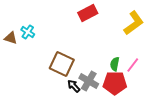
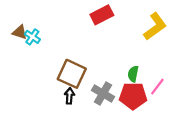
brown triangle: (11, 38) -> (20, 32), moved
pink line: (133, 65) -> (157, 87), moved
black arrow: (74, 86) -> (69, 96), moved, turned 48

